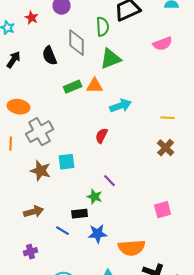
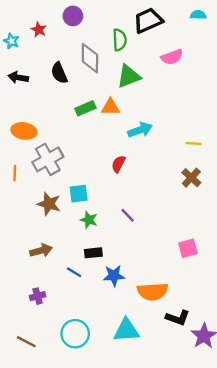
pink semicircle: (163, 44) -> (172, 57), moved
black arrow: (14, 60) -> (18, 77), turned -114
green star: (95, 197) -> (89, 220), moved

